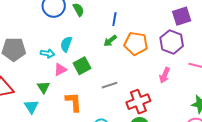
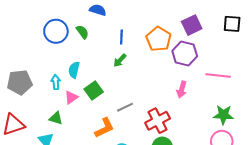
orange pentagon: (136, 44) -> (159, 39), moved, turned 30
cyan arrow: (48, 53) -> (56, 82), turned -96
green triangle: (43, 87) -> (56, 118), turned -32
orange L-shape: (74, 102) -> (104, 128), moved, turned 75

